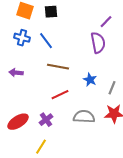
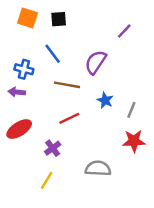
blue cross: (22, 38) -> (24, 69), moved
purple semicircle: (98, 43) -> (96, 62), moved, turned -135
gray semicircle: (84, 117) -> (98, 168), moved
red ellipse: (18, 122) -> (19, 129), moved

